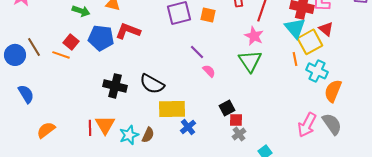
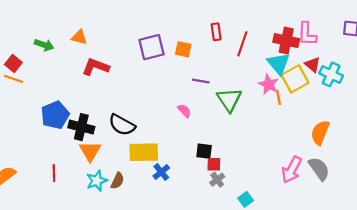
pink star: (254, 36) -> (269, 84), moved
blue pentagon: (101, 38) -> (55, 115), moved, turned -30
red square: (71, 42) -> (13, 64), moved
purple line: (197, 52) -> (201, 81), moved, turned -35
orange line: (61, 55) -> (13, 79), moved
cyan cross: (317, 71) -> (331, 74), moved
black square: (227, 108) -> (204, 151), turned 35
orange triangle: (105, 125) -> (90, 151), moved

